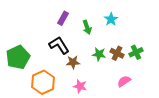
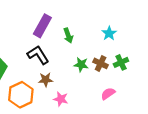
purple rectangle: (63, 18) -> (42, 26), size x1.5
cyan star: (111, 19) -> (109, 33), moved
brown star: (73, 62) -> (46, 80), moved

